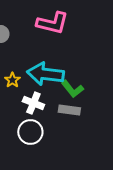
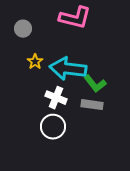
yellow star: (12, 80) -> (35, 62), moved

